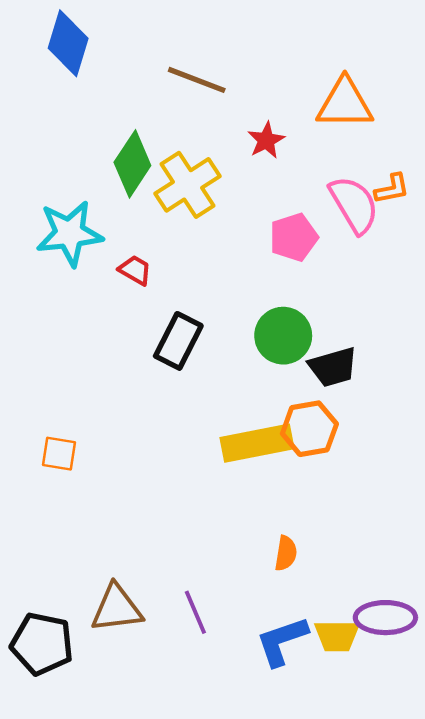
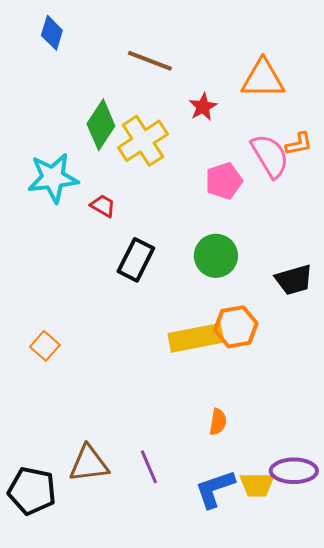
blue diamond: (68, 43) -> (52, 33), size x0.7
black trapezoid: (333, 367) -> (294, 280), moved
orange square: (59, 454) -> (45, 346), turned 32

